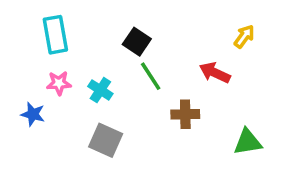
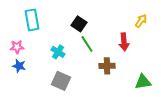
red arrow: (215, 73) -> (124, 42), turned -120
pink star: (59, 83) -> (17, 47), moved

